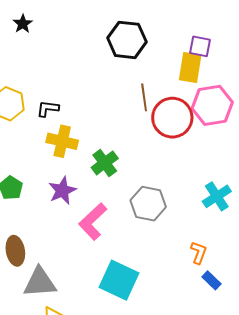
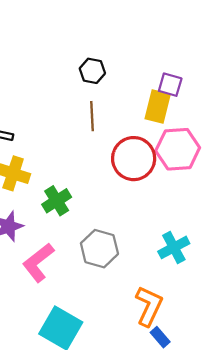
black hexagon: (127, 40) -> (92, 71), size x0.6
brown line: (144, 97) -> (92, 116), moved
orange L-shape: (199, 253) -> (149, 306), size x1.6

